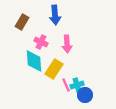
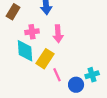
pink cross: (41, 42) -> (32, 32), turned -32
cyan cross: (77, 85) -> (92, 75), moved

